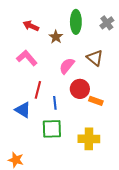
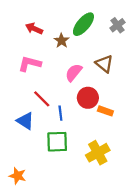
green ellipse: (76, 22) -> (83, 24), turned 40
pink L-shape: (27, 58) -> (30, 64), turned -35
red line: (38, 90) -> (42, 99), turned -60
yellow cross: (89, 139) -> (98, 153), turned -30

